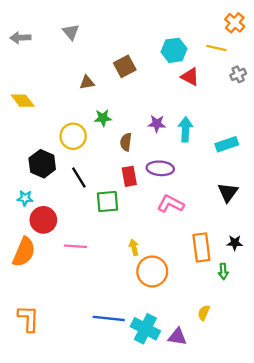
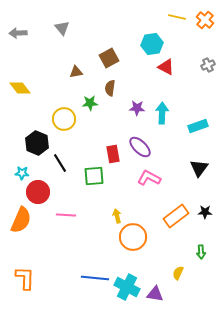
yellow line: (216, 48) -> (177, 17), moved
brown semicircle: (126, 142) -> (110, 88), moved
purple ellipse: (160, 168) -> (140, 147), turned 40
black line: (79, 177) -> (60, 163), moved
orange rectangle: (201, 247) -> (176, 216), turned 60
green arrow: (223, 271) -> (201, 252), moved

